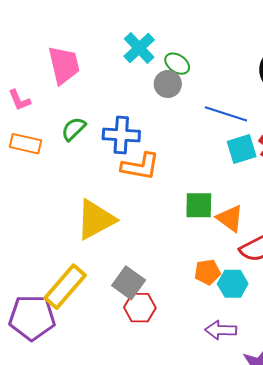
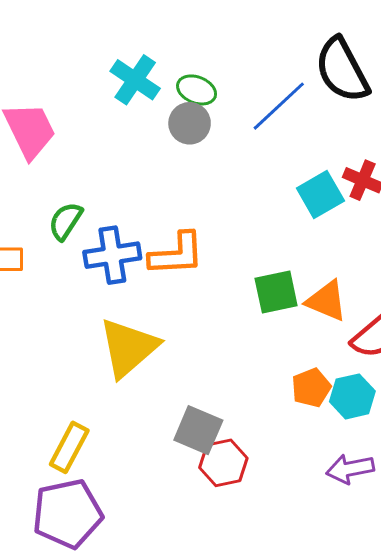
blue line: (226, 114) -> (279, 106), moved, turned -48
blue cross: (121, 135) -> (112, 255), moved
yellow rectangle: (65, 287) -> (69, 447), moved, size x0.7

